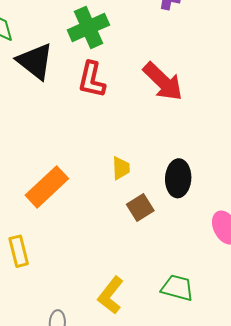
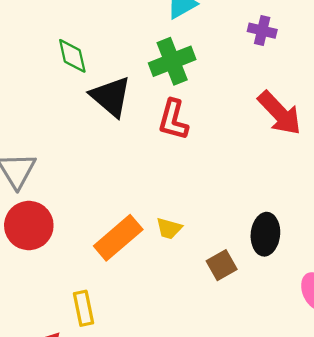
red arrow: (163, 82) -> (280, 113), moved
yellow trapezoid: (121, 168) -> (169, 228), moved, turned 105

